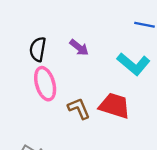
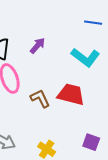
purple arrow: (79, 48) -> (38, 46), turned -84

